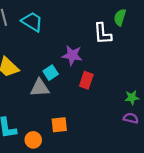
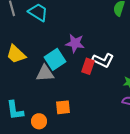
white L-shape: (103, 34) -> (103, 60), moved, turned -60
cyan square: (51, 73) -> (55, 59), size x1.5

